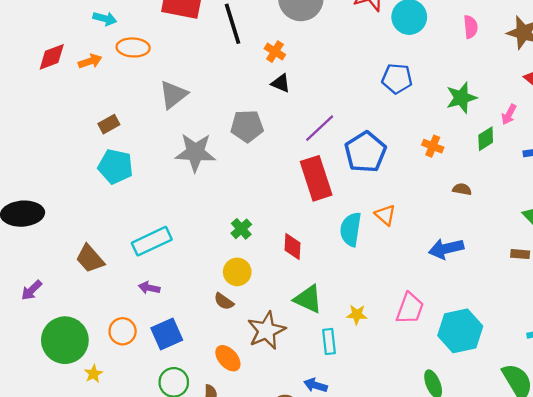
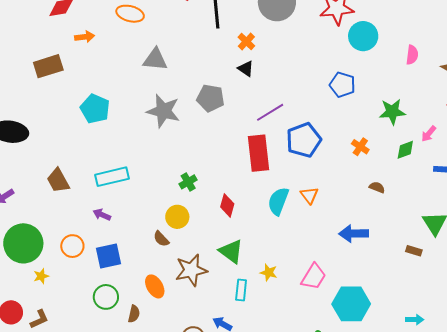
orange arrow: (90, 61) -> (85, 37), moved
gray triangle: (173, 95) -> (155, 59), turned 32
brown rectangle: (109, 124) -> (48, 66), moved, size x1.6

